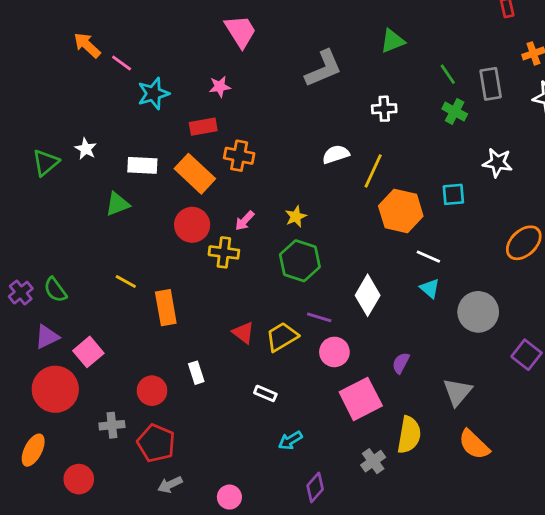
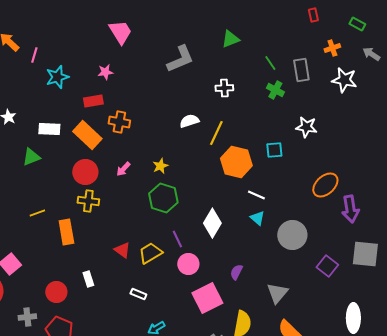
pink line: (122, 63) -> (34, 55), turned 70
yellow cross: (224, 252) -> (88, 201), moved
yellow line: (126, 281) -> (37, 213), turned -49
purple line: (319, 317) -> (177, 239), turned 48

